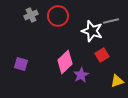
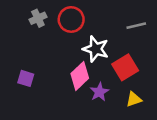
white star: (92, 31) -> (96, 49), moved
red square: (102, 55) -> (125, 67), size x1.5
yellow triangle: (117, 81) -> (134, 99), moved

